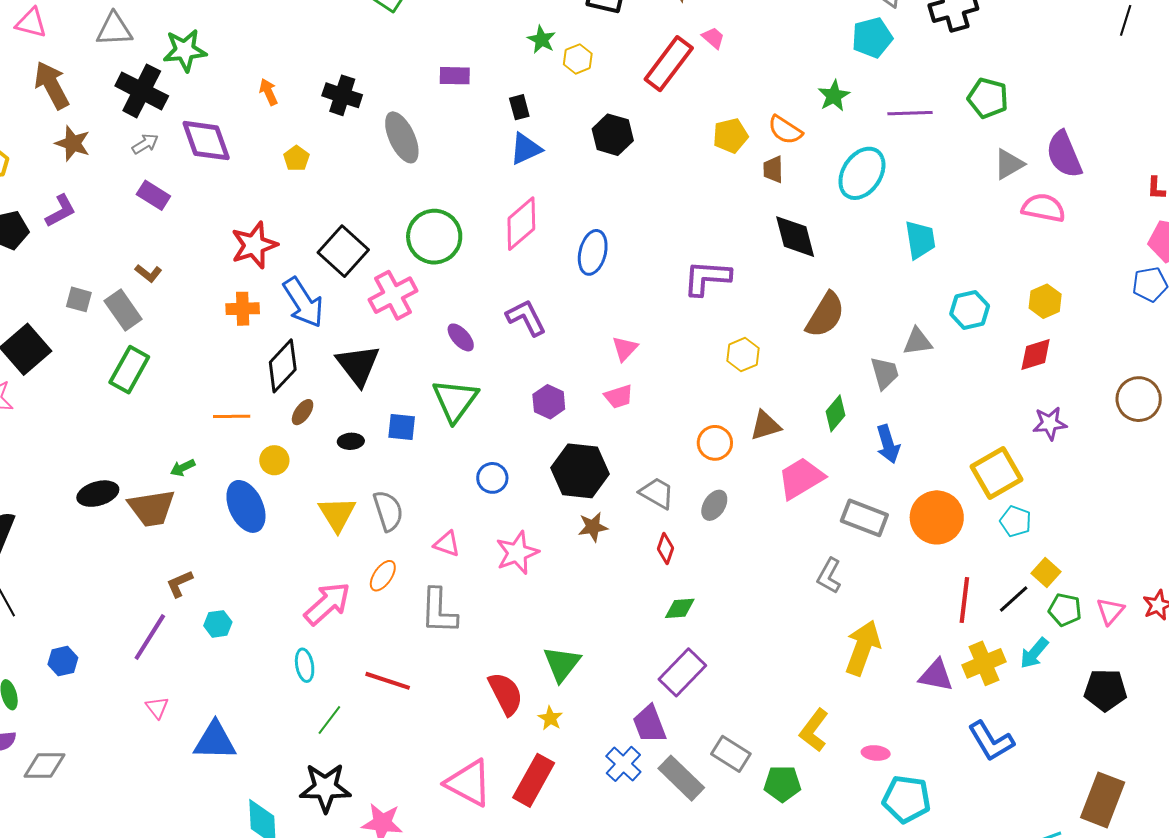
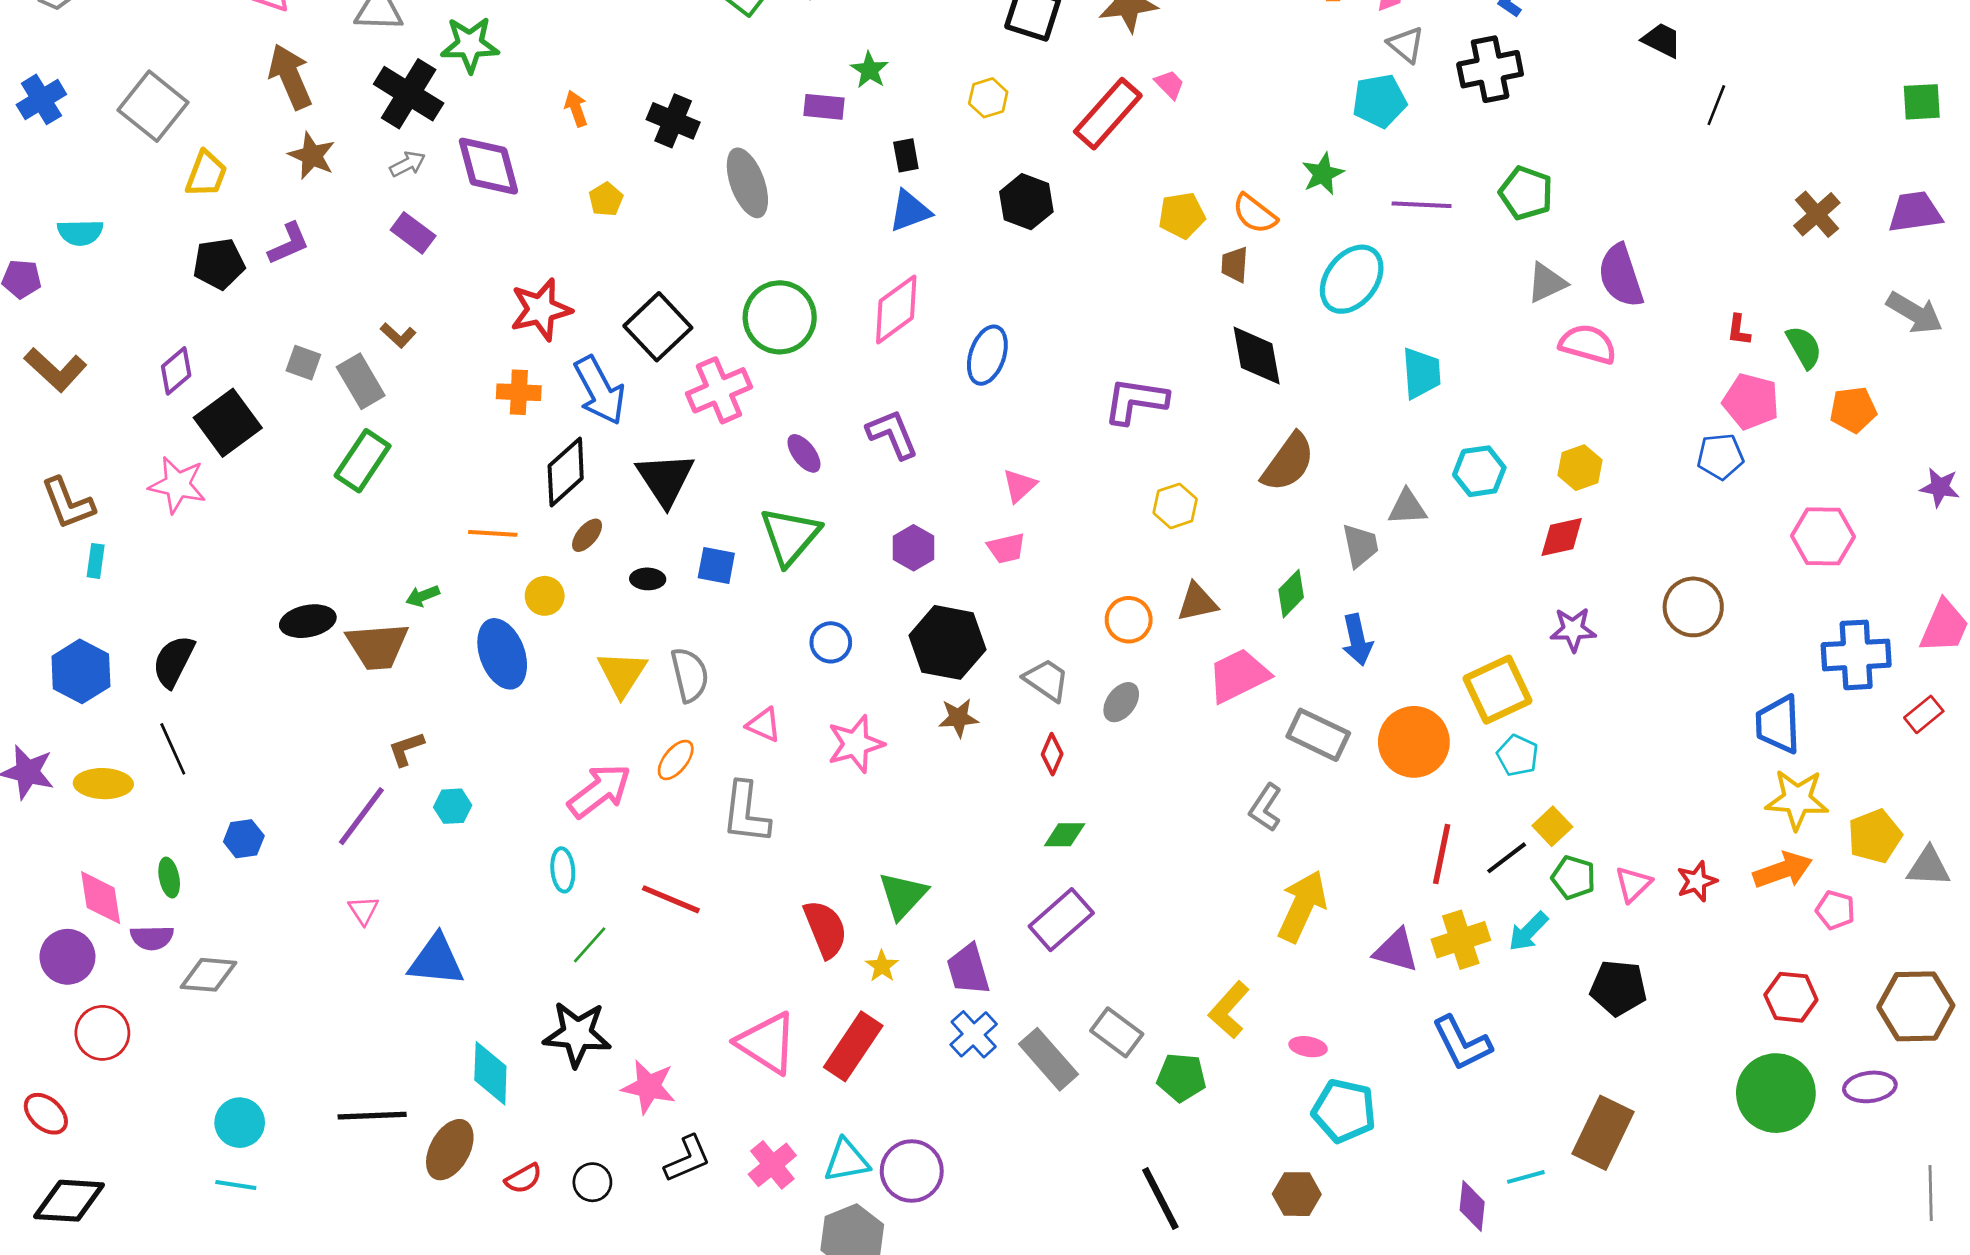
green star: (542, 40) -> (870, 70), moved
purple trapezoid: (649, 724) -> (968, 969), moved

